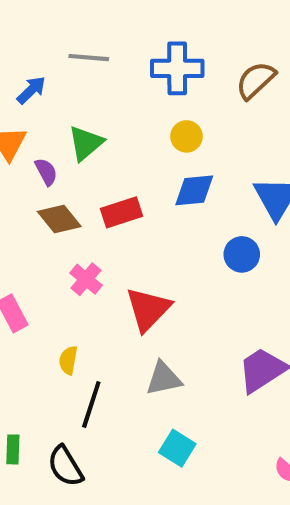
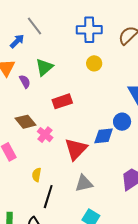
gray line: (89, 58) -> (34, 26), moved, turned 48
blue diamond: (194, 190) -> (104, 136), moved
brown diamond: (59, 219) -> (25, 122), moved

